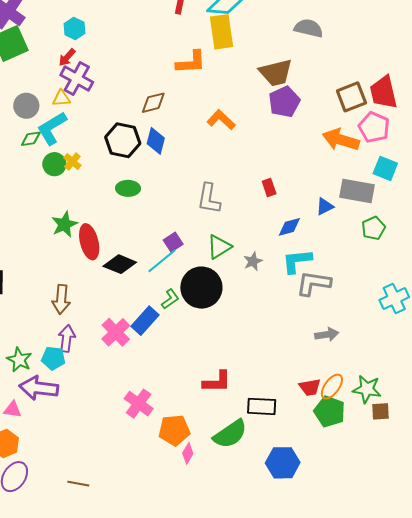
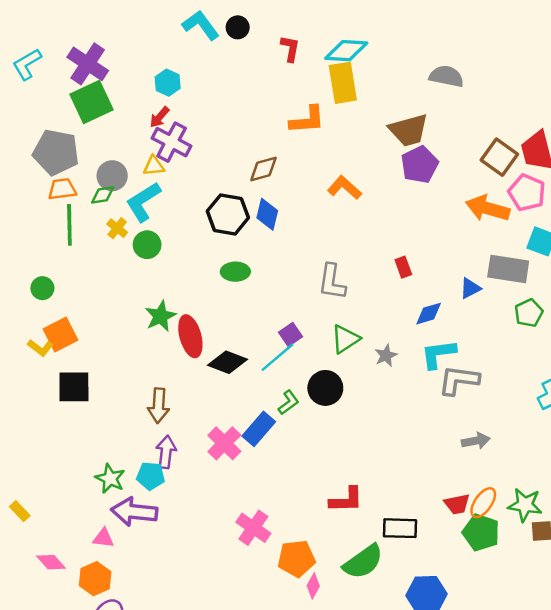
brown square: (351, 97) -> (499, 157), turned -32
green diamond: (31, 139) -> (103, 195), moved
yellow cross: (72, 161) -> (117, 228), moved
black circle: (201, 288) -> (325, 388), size x0.7

